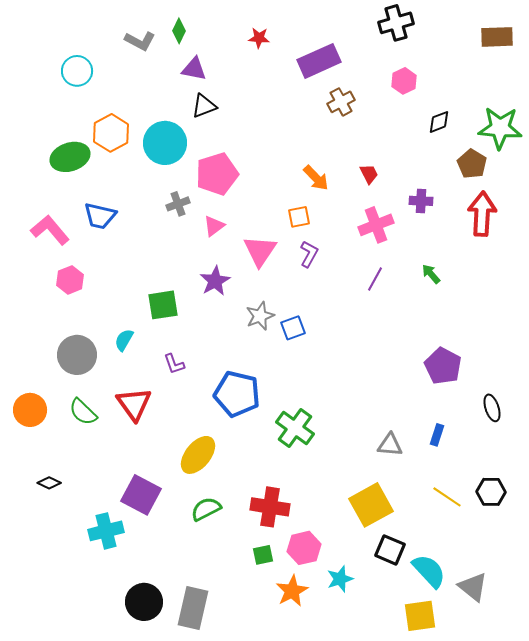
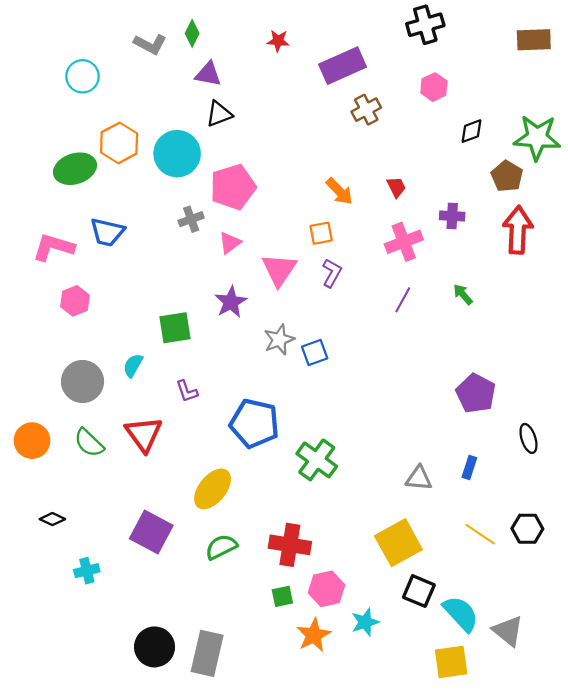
pink L-shape: (50, 230) -> (53, 247), turned -33
cyan cross: (106, 531) -> (87, 571), moved, size x0.7

